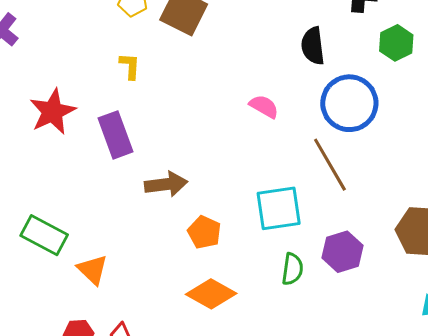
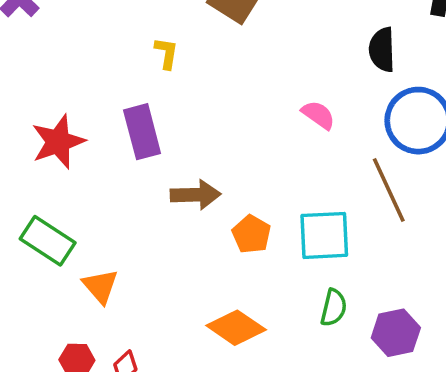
red star: (53, 112) -> (58, 142), moved
orange pentagon: (204, 232) -> (251, 234), moved
purple hexagon: (342, 252) -> (396, 333), moved

